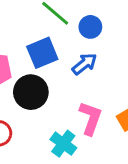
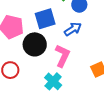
pink L-shape: (91, 118) -> (62, 56), moved

